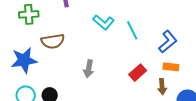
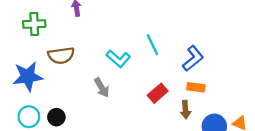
cyan L-shape: (104, 22) -> (118, 59), moved
gray arrow: (89, 69) -> (102, 88), turned -42

